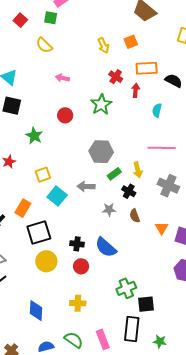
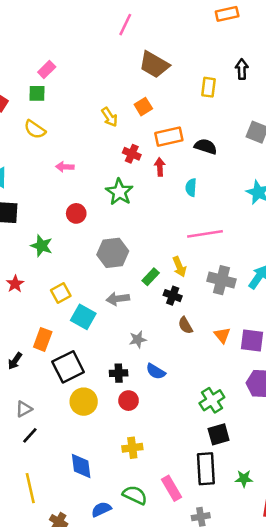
gray hexagon: (101, 152) -> (113, 253), moved
gray star: (109, 210) -> (138, 339), moved
blue semicircle: (106, 247) -> (156, 371), size x0.7
green cross: (126, 288) -> (212, 400), moved

